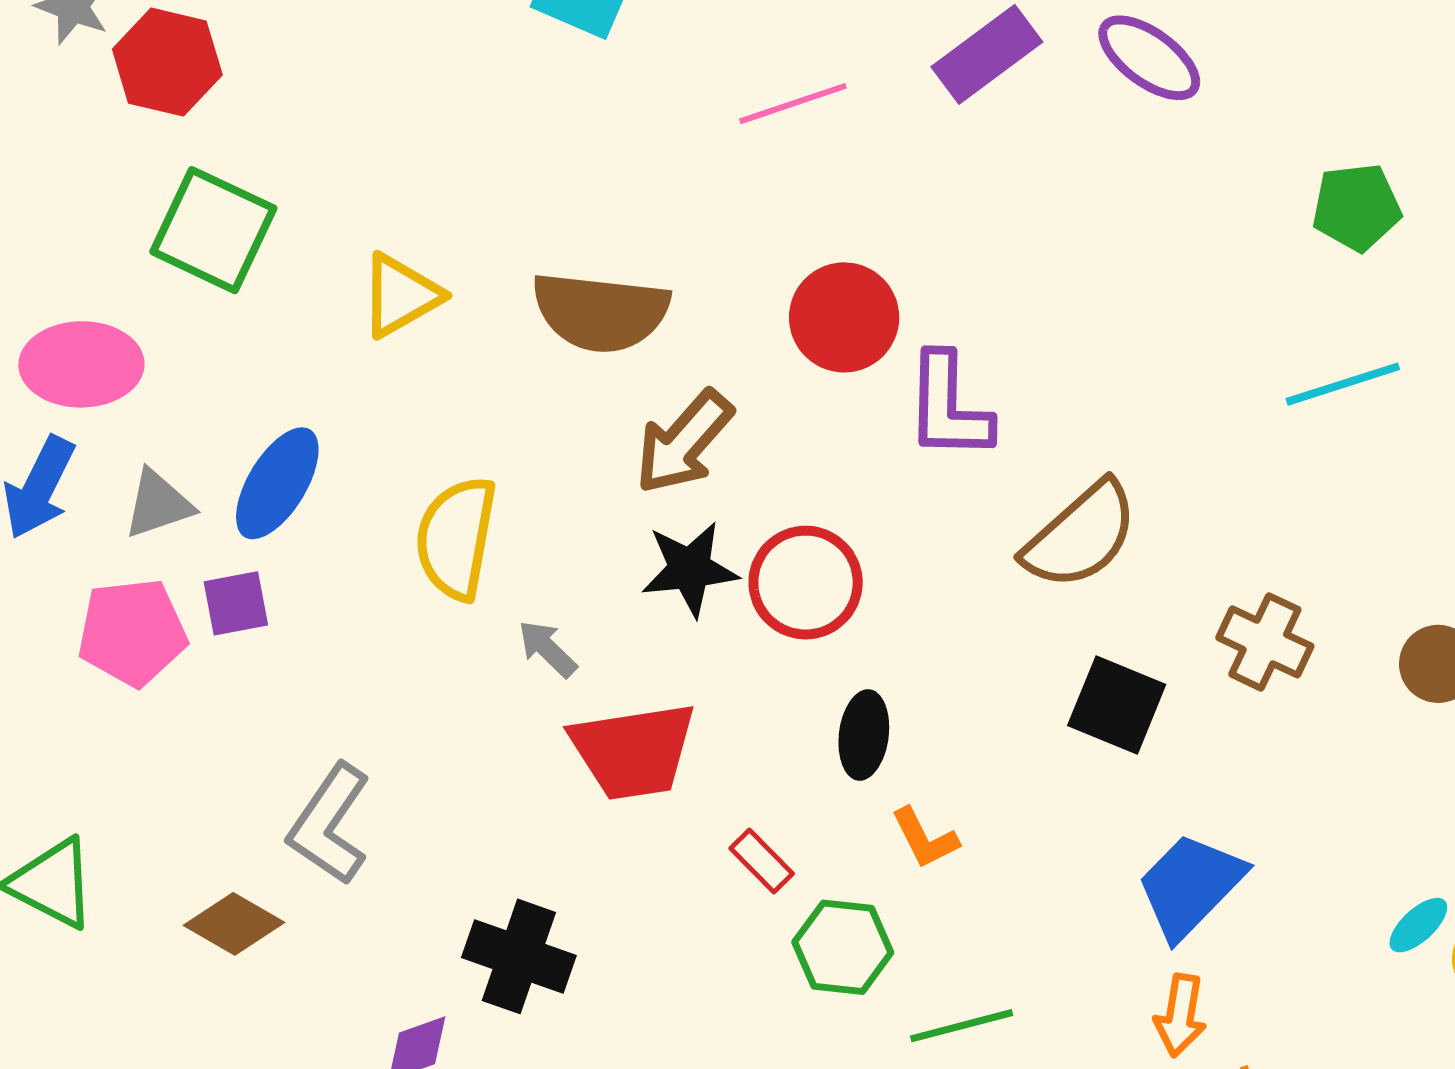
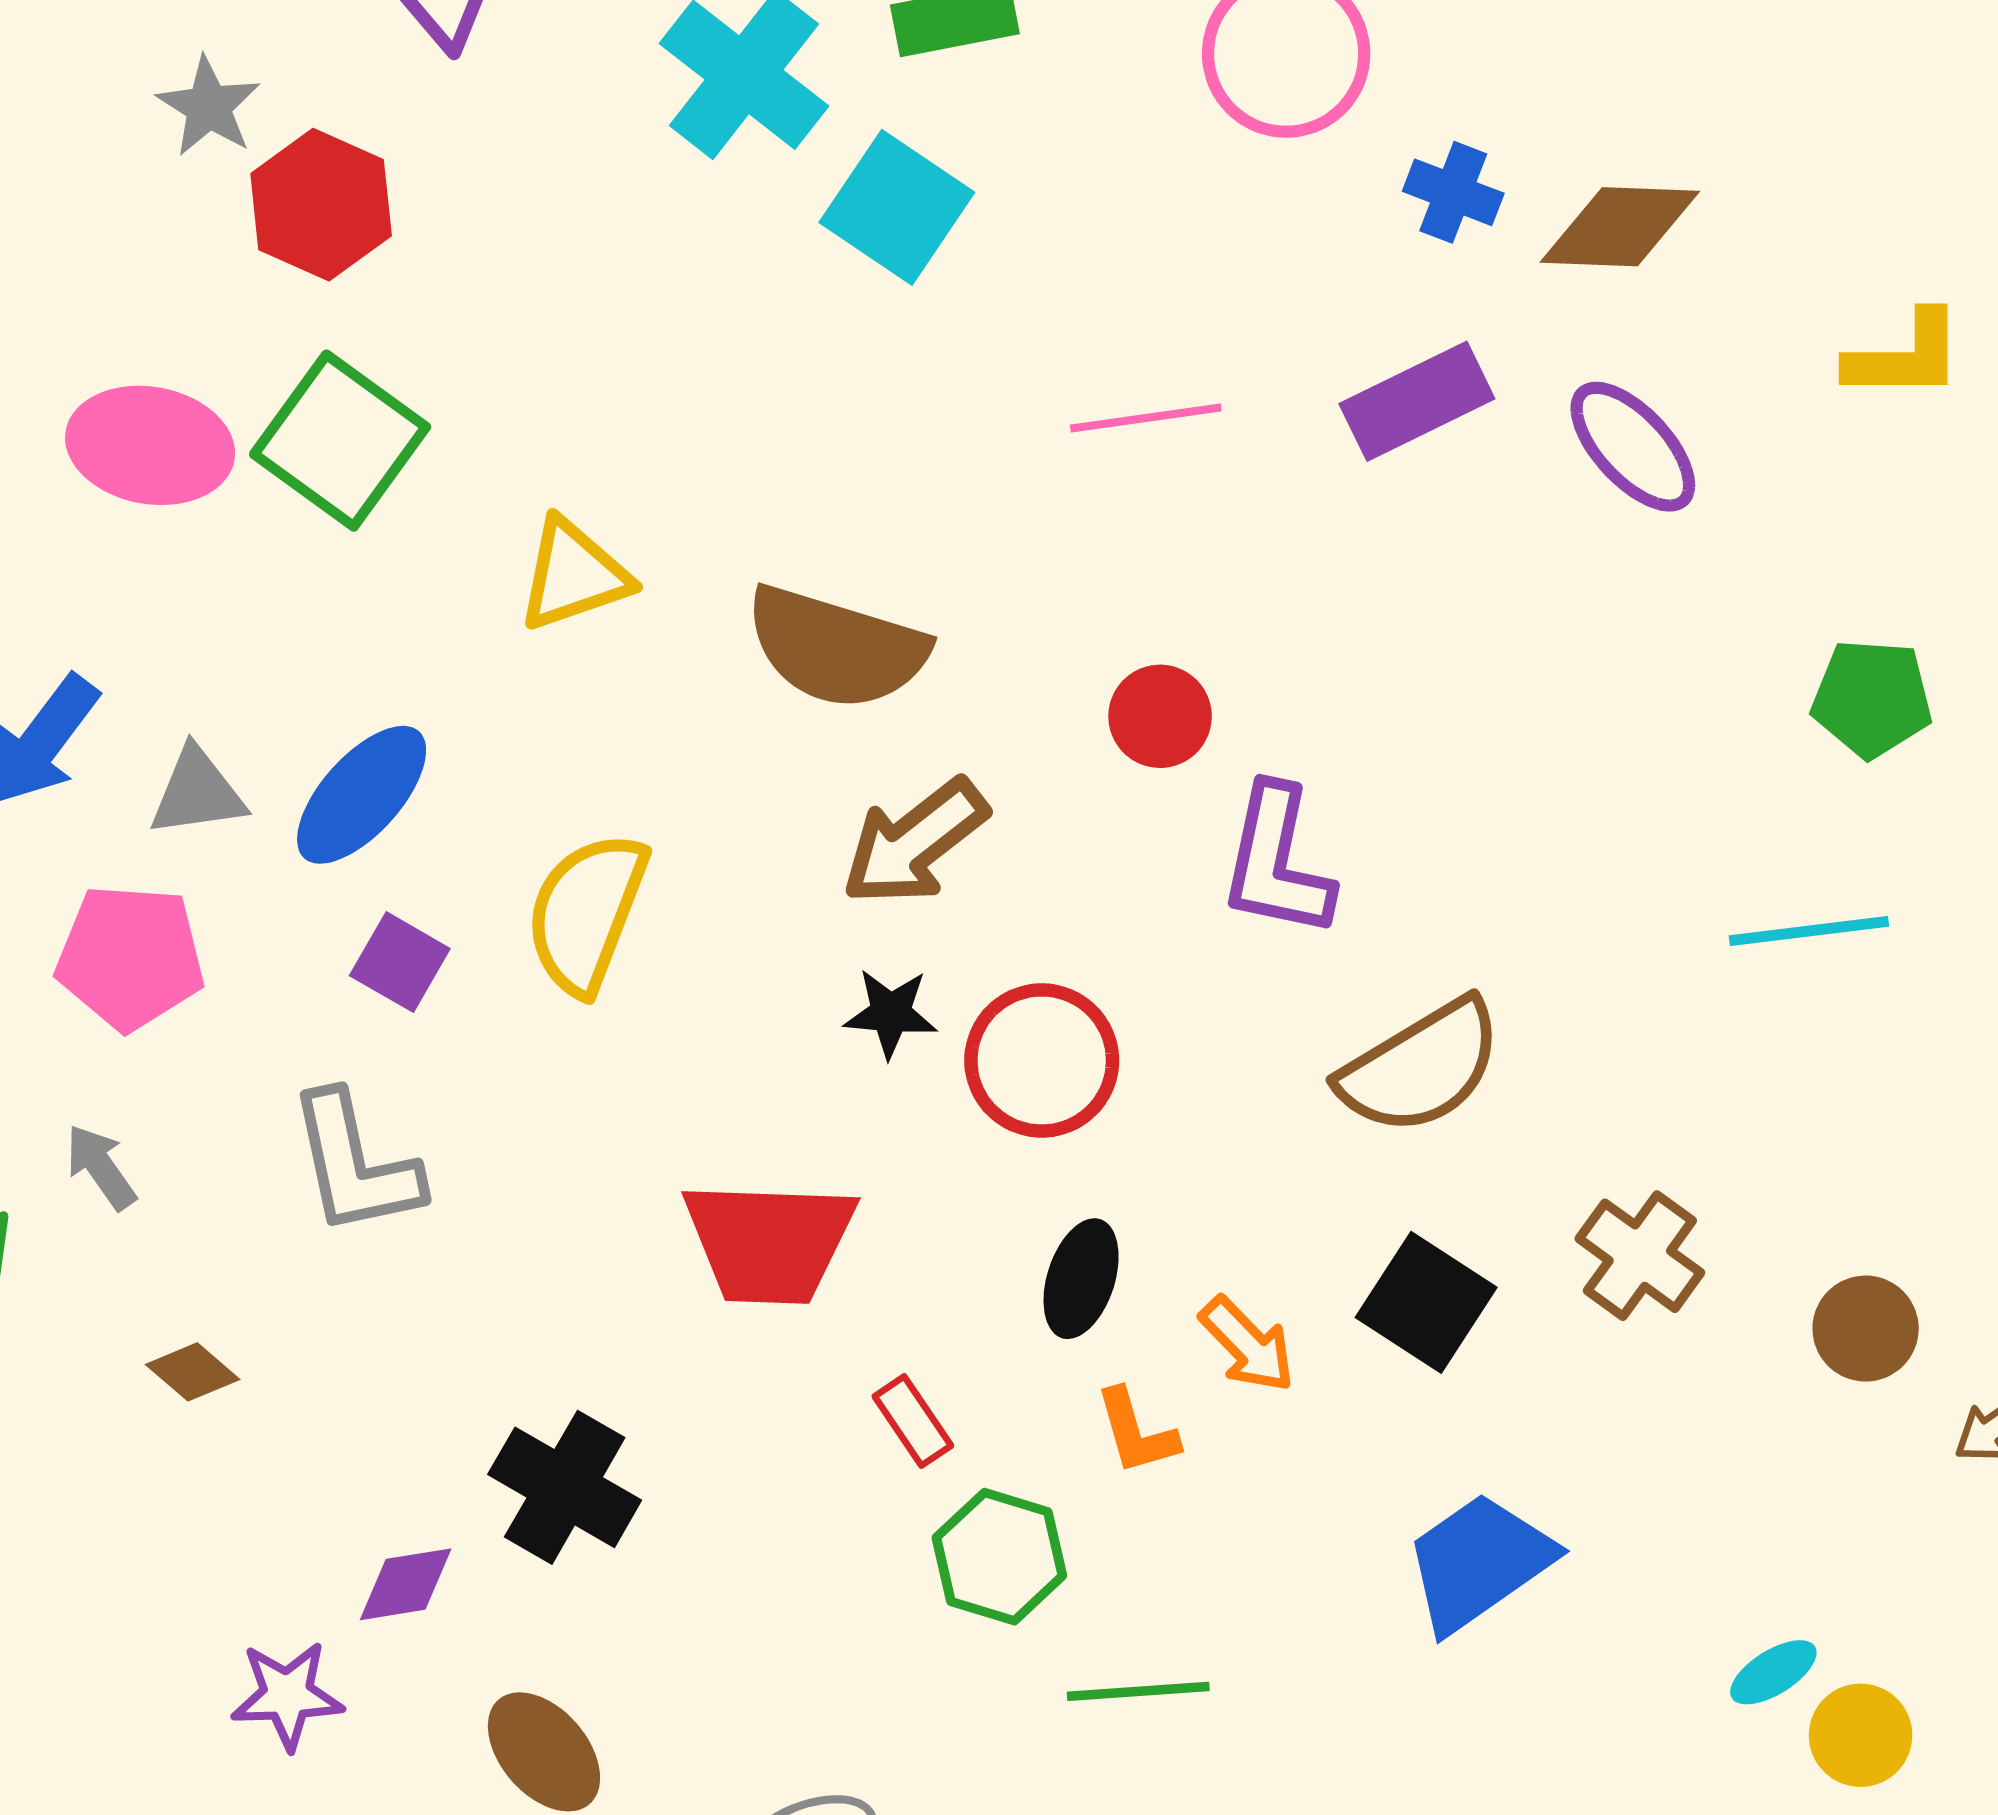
red circle: (844, 317) -> (1160, 716), size x0.7
pink ellipse: (81, 364) -> (150, 445), moved
black star: (690, 569) -> (891, 1013), size x0.7
purple square: (236, 603) -> (400, 962), moved, turned 30
gray arrow: (547, 649) -> (101, 1167), moved
gray L-shape: (329, 824) -> (355, 1164), moved, turned -57
brown diamond: (234, 924) -> (193, 1372), size x0.7
orange arrow: (1180, 1015) -> (1247, 1345), moved, turned -64

